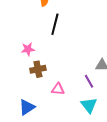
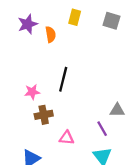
black line: (55, 24) -> (63, 79), moved

